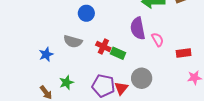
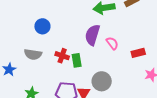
purple semicircle: (138, 28) -> (92, 35), turned 35
green rectangle: (118, 53) -> (77, 60), turned 64

